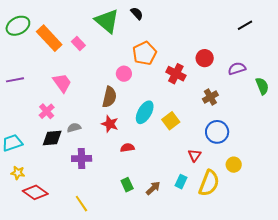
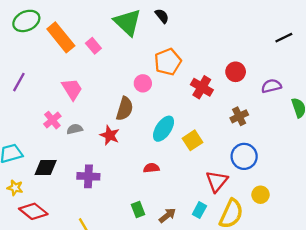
purple line: (15, 80) -> (19, 82), turned -54
red star: (110, 124) -> (110, 135), moved
gray semicircle: (74, 128) -> (75, 129), moved
black diamond: (52, 138) -> (46, 168), moved
red semicircle: (127, 148) -> (151, 168), moved
red triangle: (195, 155) -> (217, 181), size x1.5

